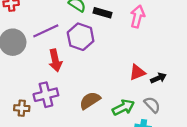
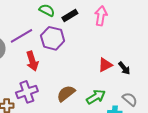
black rectangle: (103, 13) -> (70, 15), turned -42
black arrow: (158, 78) -> (124, 68), turned 80
gray semicircle: (152, 105) -> (130, 99), moved

